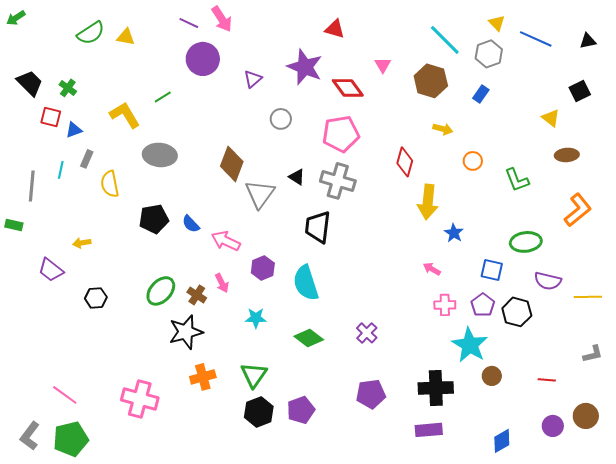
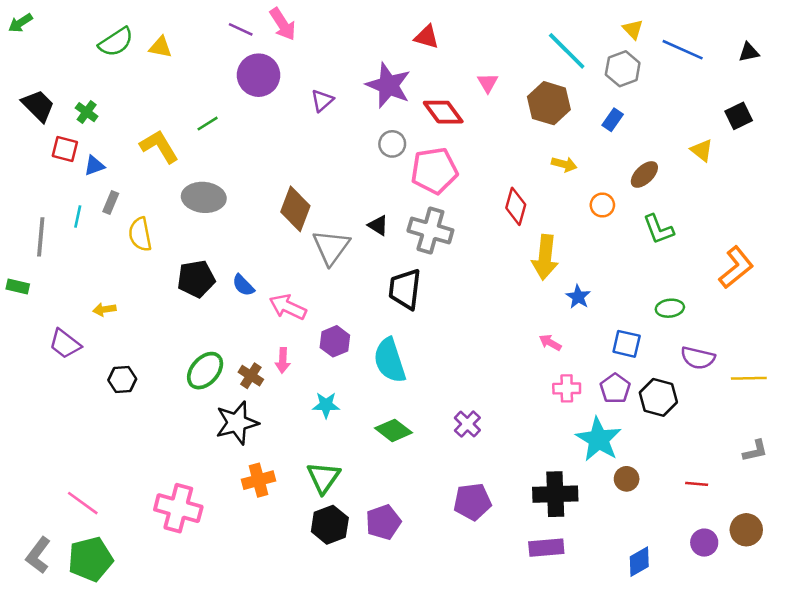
gray circle: (281, 119) -> (392, 144), moved
brown ellipse: (567, 155) -> (644, 174), moved, turned -40
green ellipse: (526, 242) -> (670, 308), size x0.7
pink arrow: (222, 283) -> (283, 360), turned 30

